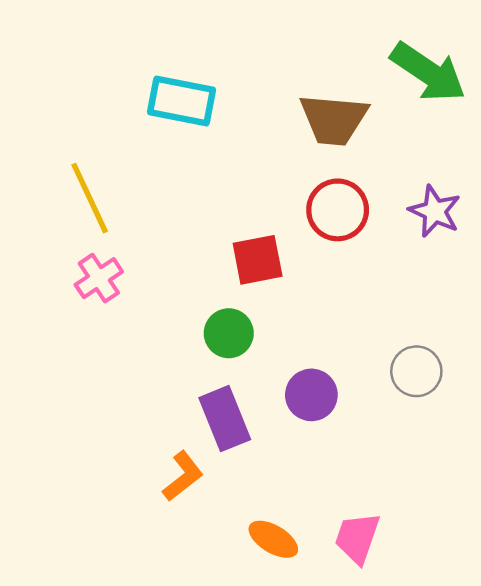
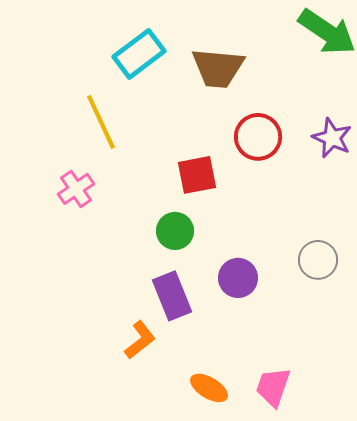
cyan rectangle: (181, 101) -> (139, 54), turned -48
brown trapezoid: (334, 119) -> (218, 68), moved
yellow line: (90, 198) -> (101, 122), moved

